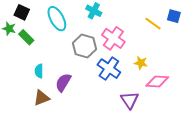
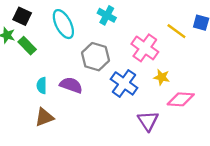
pink cross: (113, 38) -> (145, 48), moved
purple semicircle: (63, 82) -> (71, 85), moved, turned 78

